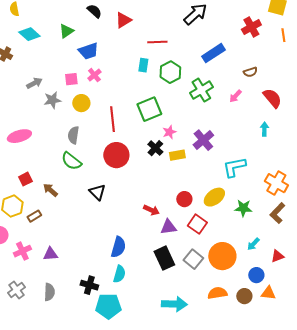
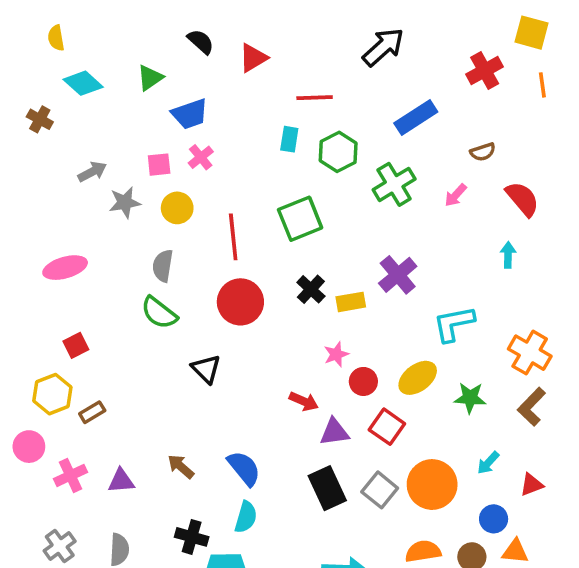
pink star: (169, 132) -> (336, 354), moved
brown arrow: (50, 190) -> (181, 466), moved
blue semicircle: (118, 247) -> (244, 468), turned -55

